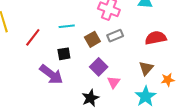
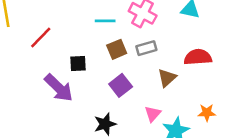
cyan line: (67, 26) -> (105, 21), moved
brown triangle: (146, 68) -> (167, 78), moved
pink triangle: (114, 82) -> (153, 114), moved

